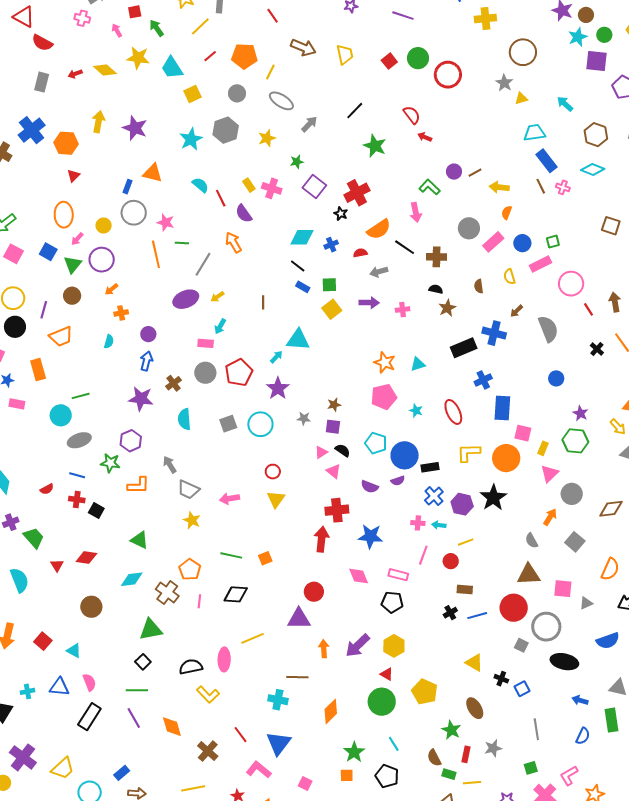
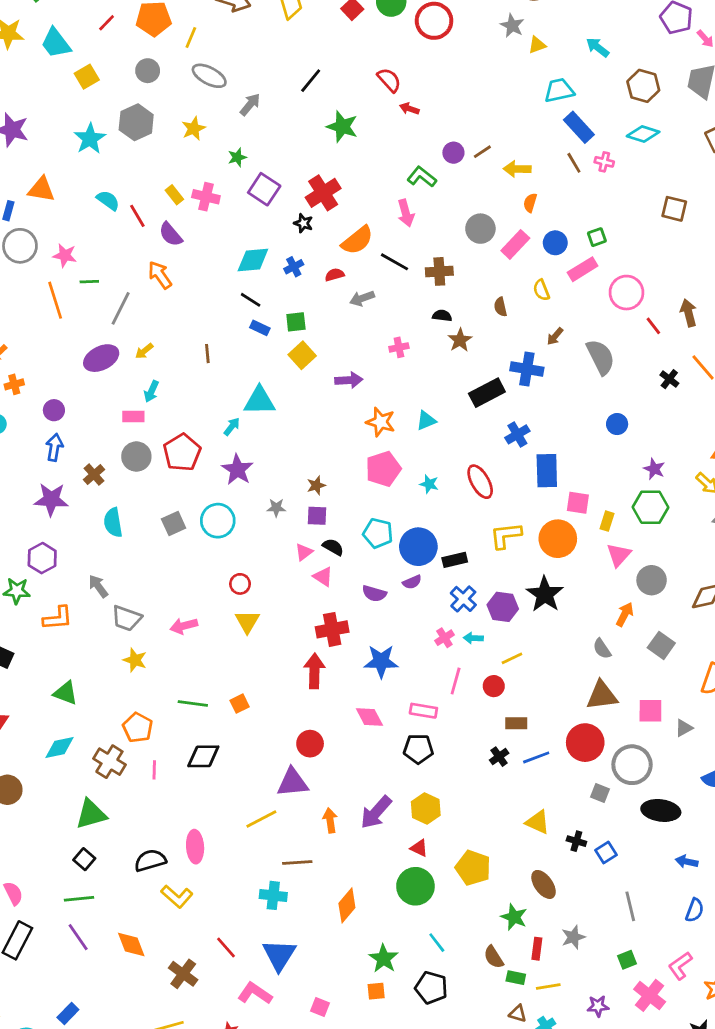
purple arrow: (369, 303) -> (349, 380), moved
pink cross: (418, 523) -> (444, 638), turned -32
yellow line: (252, 638) -> (261, 819), moved

